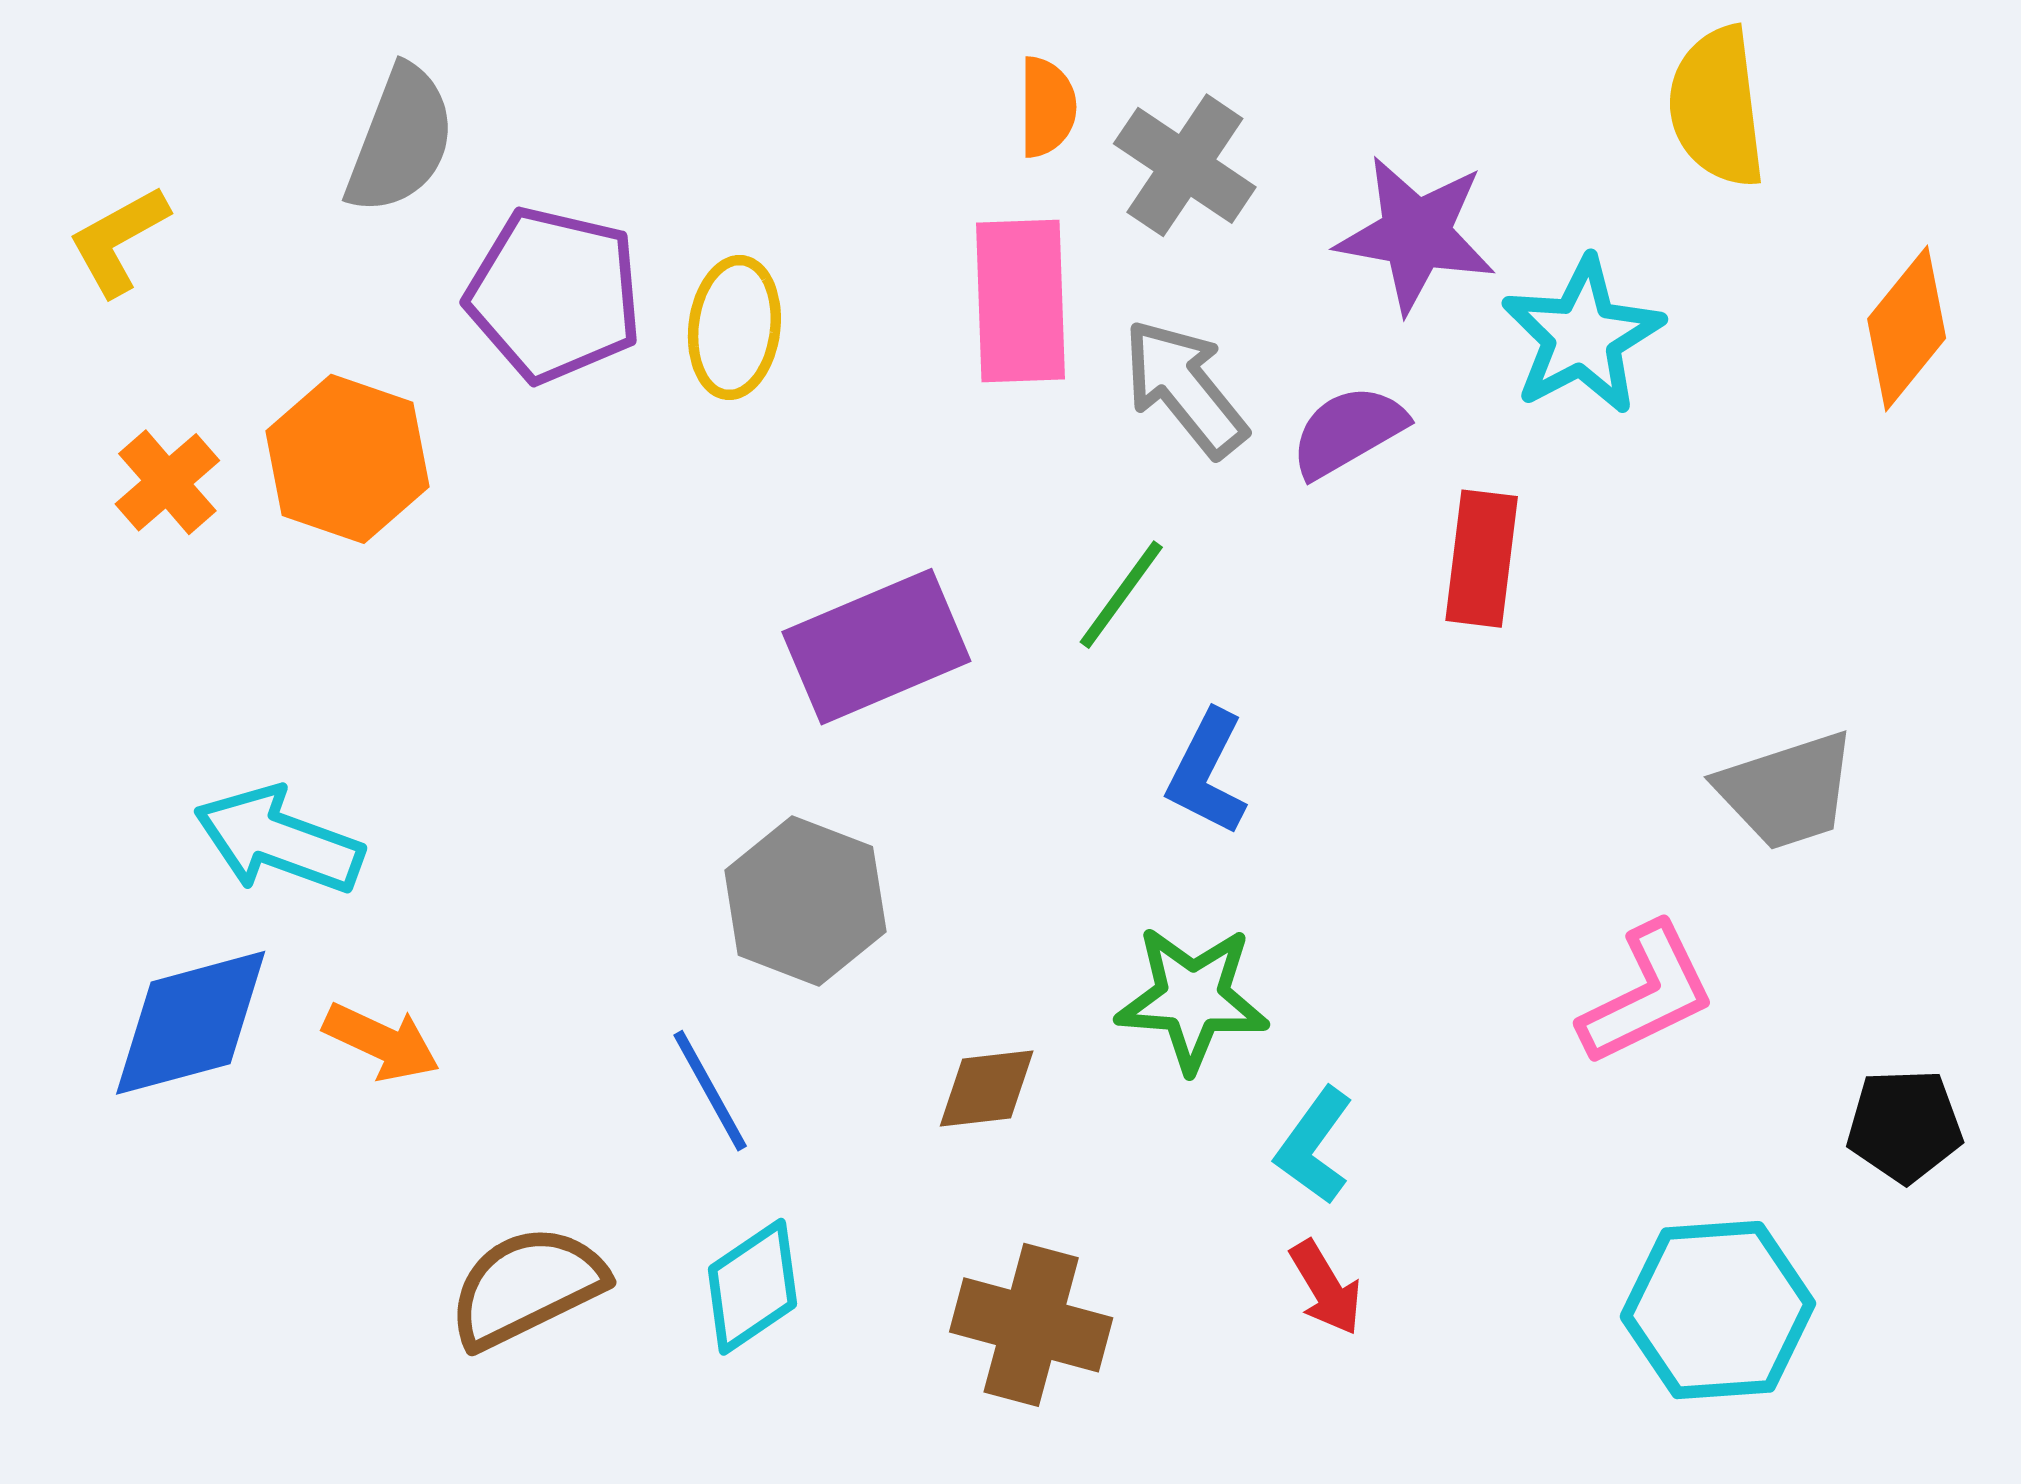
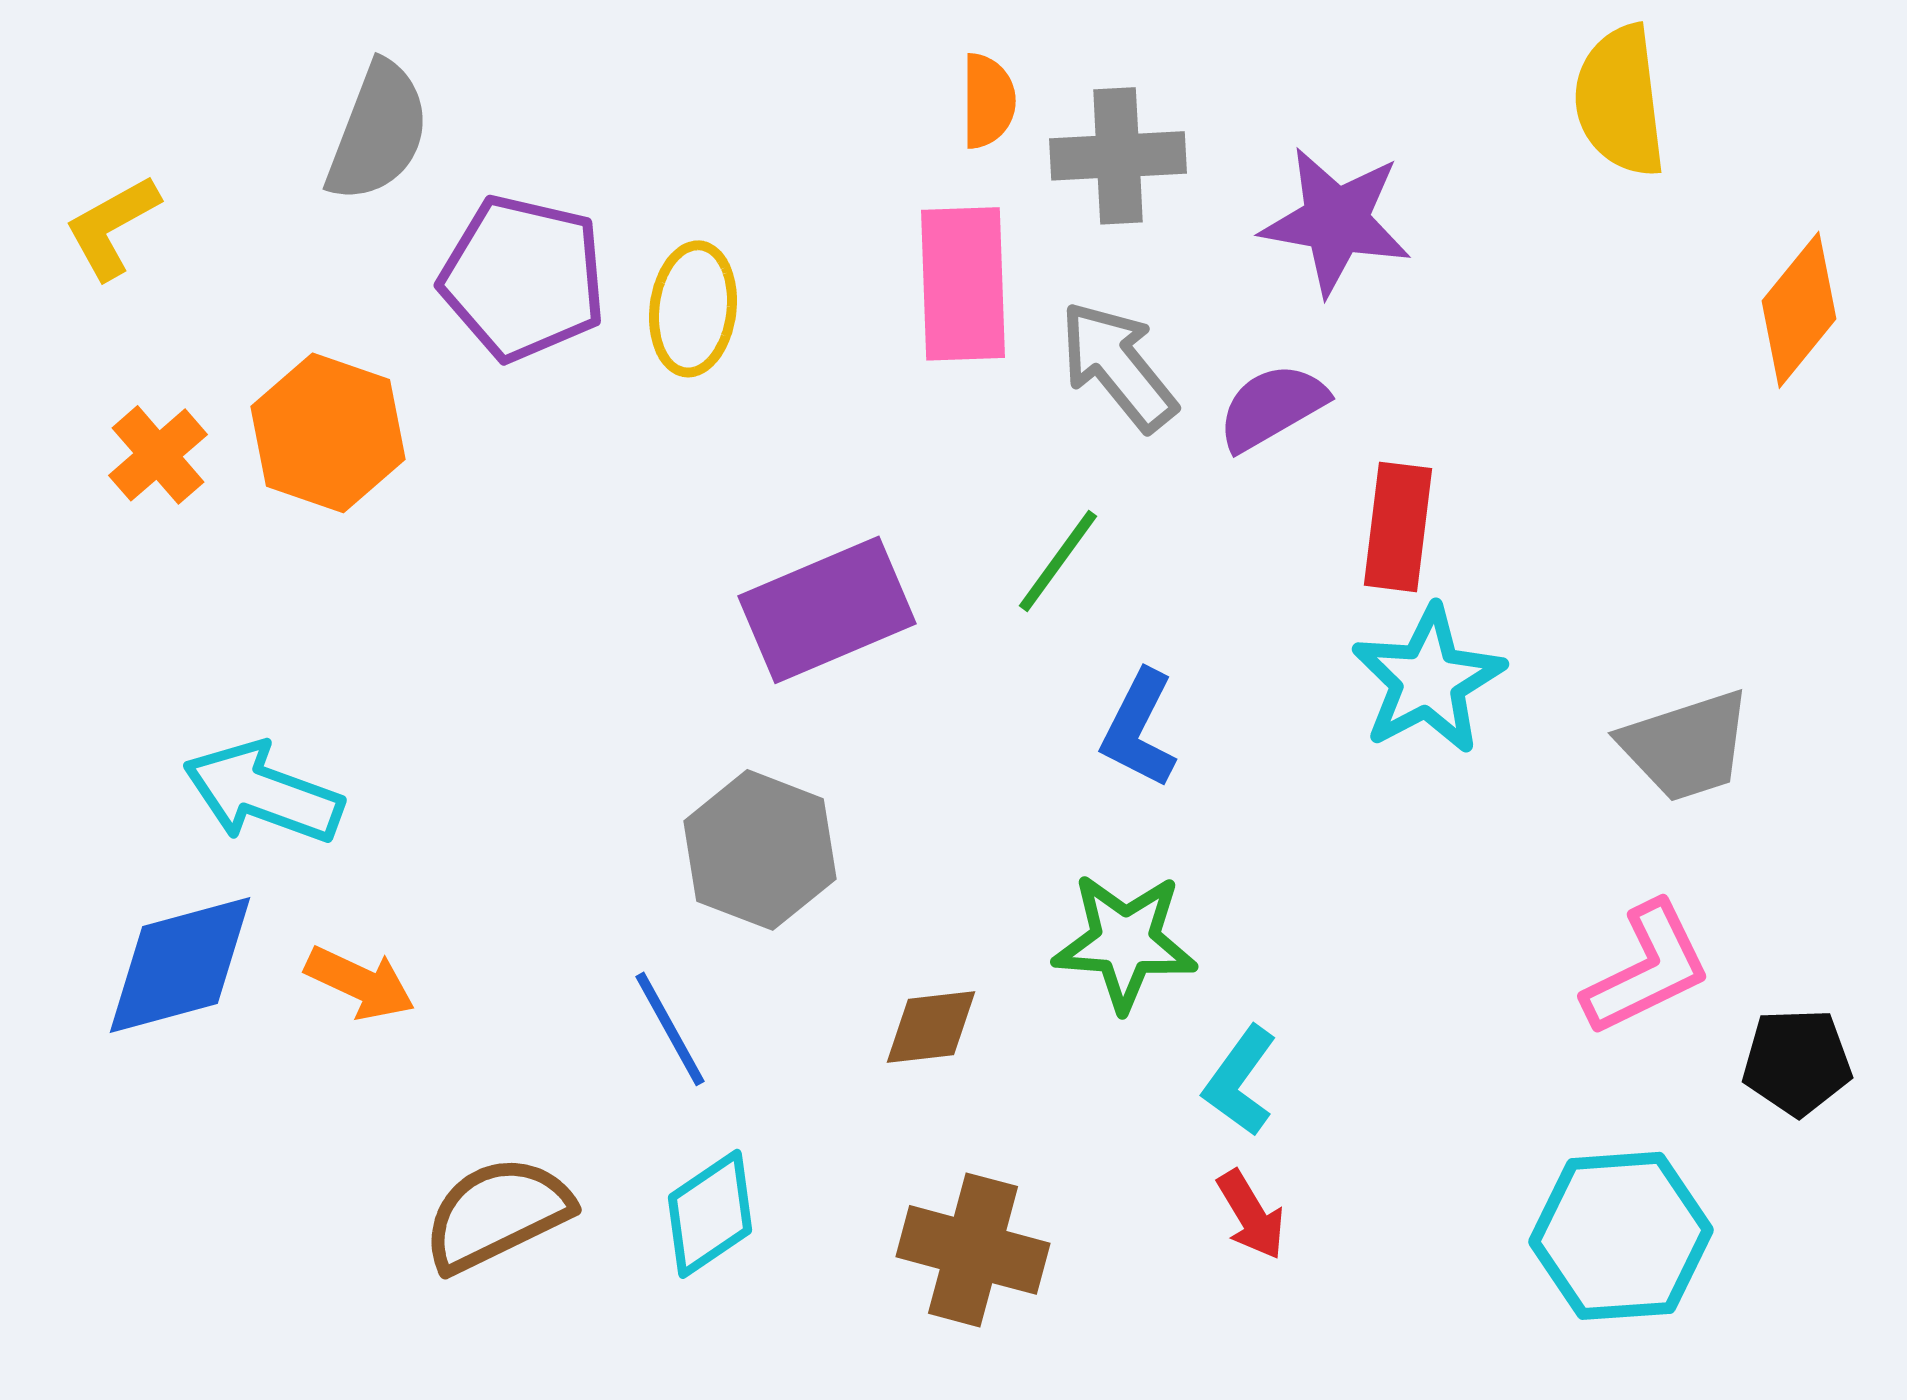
gray cross: (1185, 165) -> (1118, 156), turned -37
cyan star: (1582, 336) -> (1428, 680), moved
pink L-shape: (1647, 994) -> (1647, 969), moved

